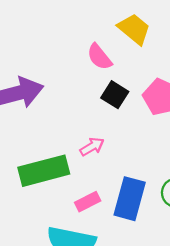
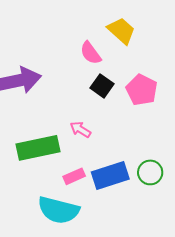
pink arrow: (92, 147) -> (80, 129), turned -120
blue rectangle: (130, 199) -> (110, 176), turned 54

